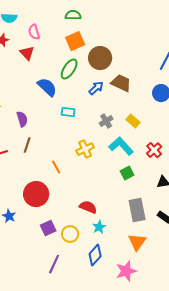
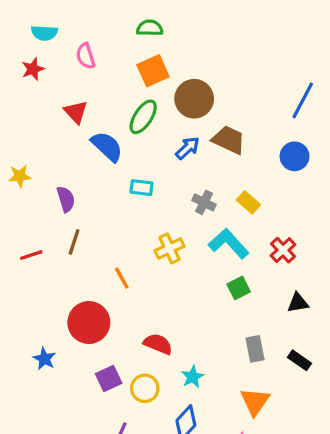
red triangle: (27, 53) -> (76, 112), moved
gray cross: (106, 121) -> (204, 202), turned -32
red semicircle: (88, 207) -> (158, 344), moved
gray rectangle: (137, 210) -> (255, 349), size x0.7

